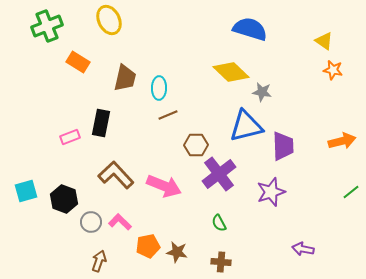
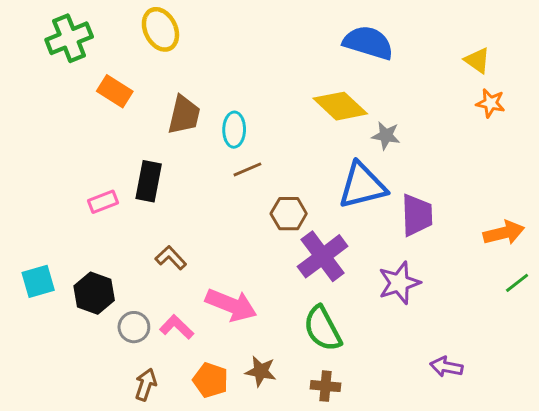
orange arrow: (342, 141) -> (504, 233), moved
brown L-shape: (116, 175) -> (171, 258), size x0.6
pink arrow: (164, 186) -> (231, 305), moved
green semicircle: (219, 223) -> (323, 329), size x1.8
orange pentagon: (148, 246) -> (211, 380), moved, turned 30

